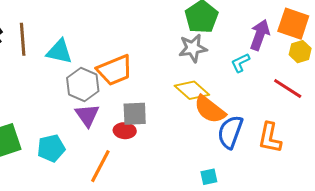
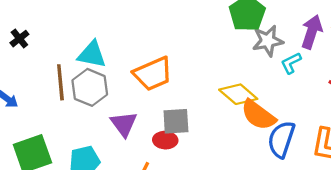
brown line: (23, 39) -> (60, 82), moved
gray star: (193, 48) -> (268, 41), moved
gray hexagon: (83, 84) -> (90, 87), moved

